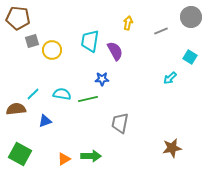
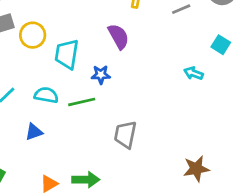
cyan trapezoid: (90, 41) -> (67, 54), moved
cyan arrow: (170, 78) -> (193, 73), turned 64
blue triangle: (45, 121) -> (34, 132), moved

